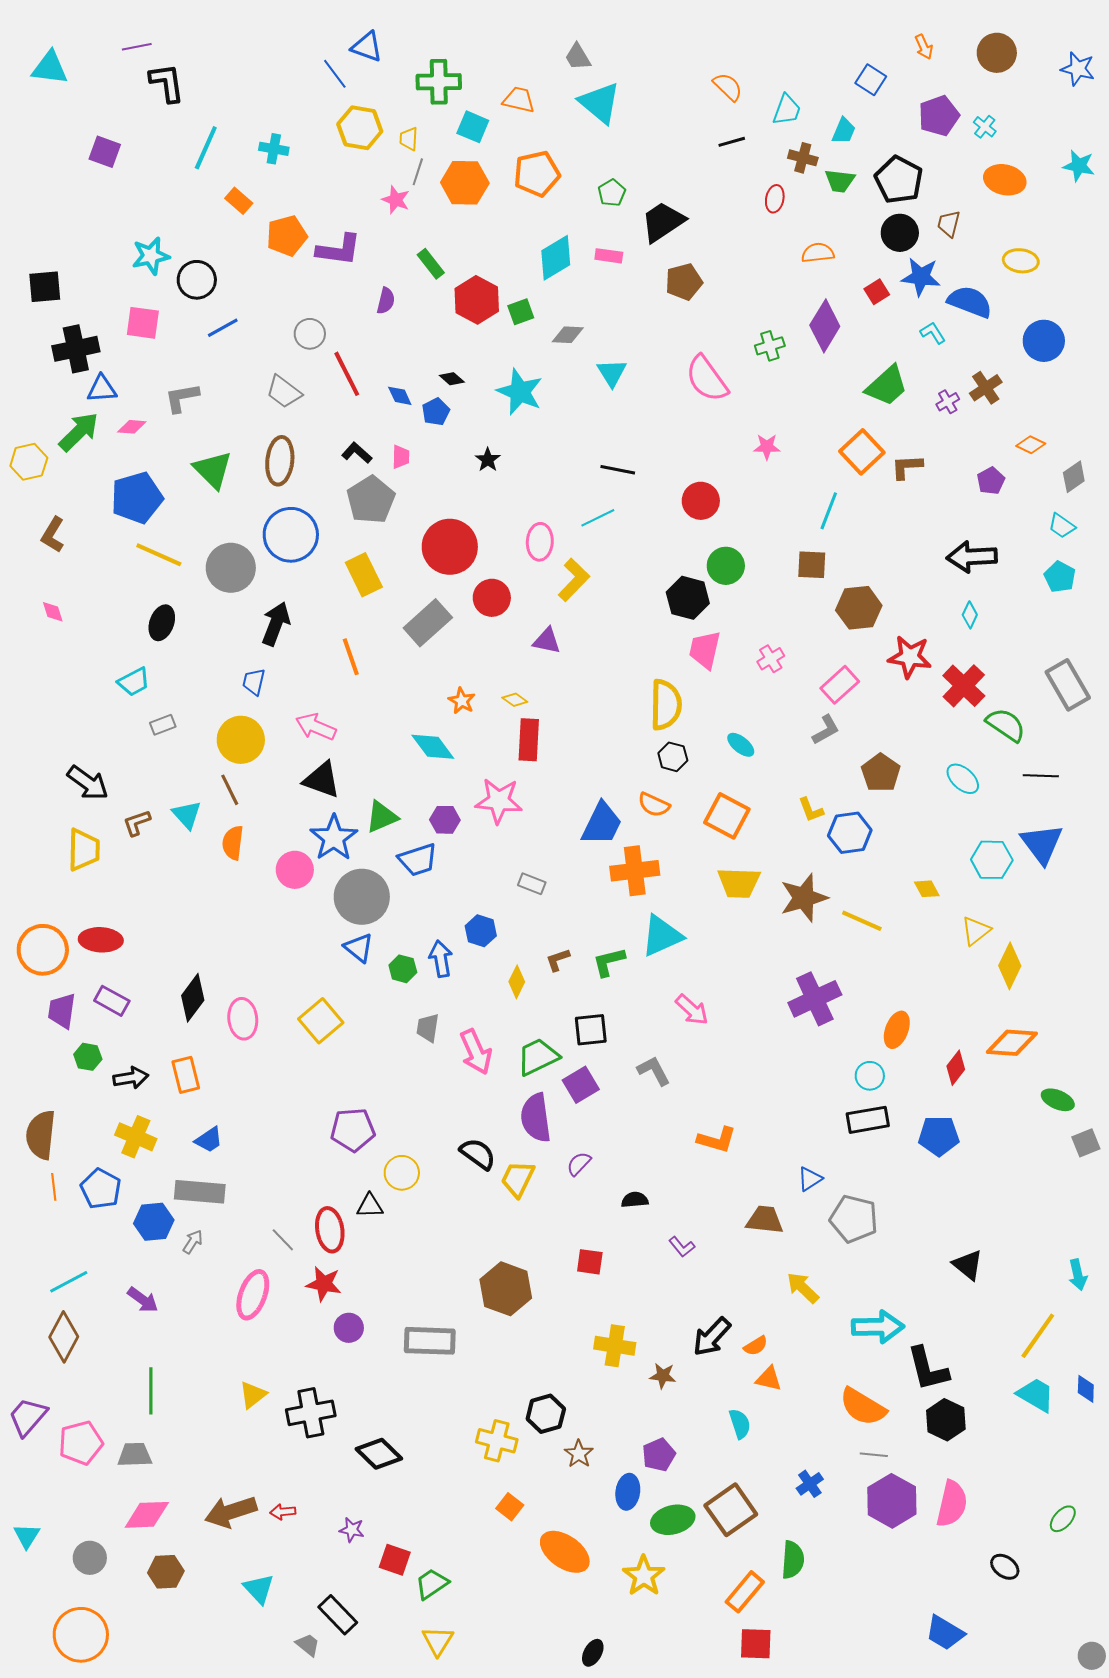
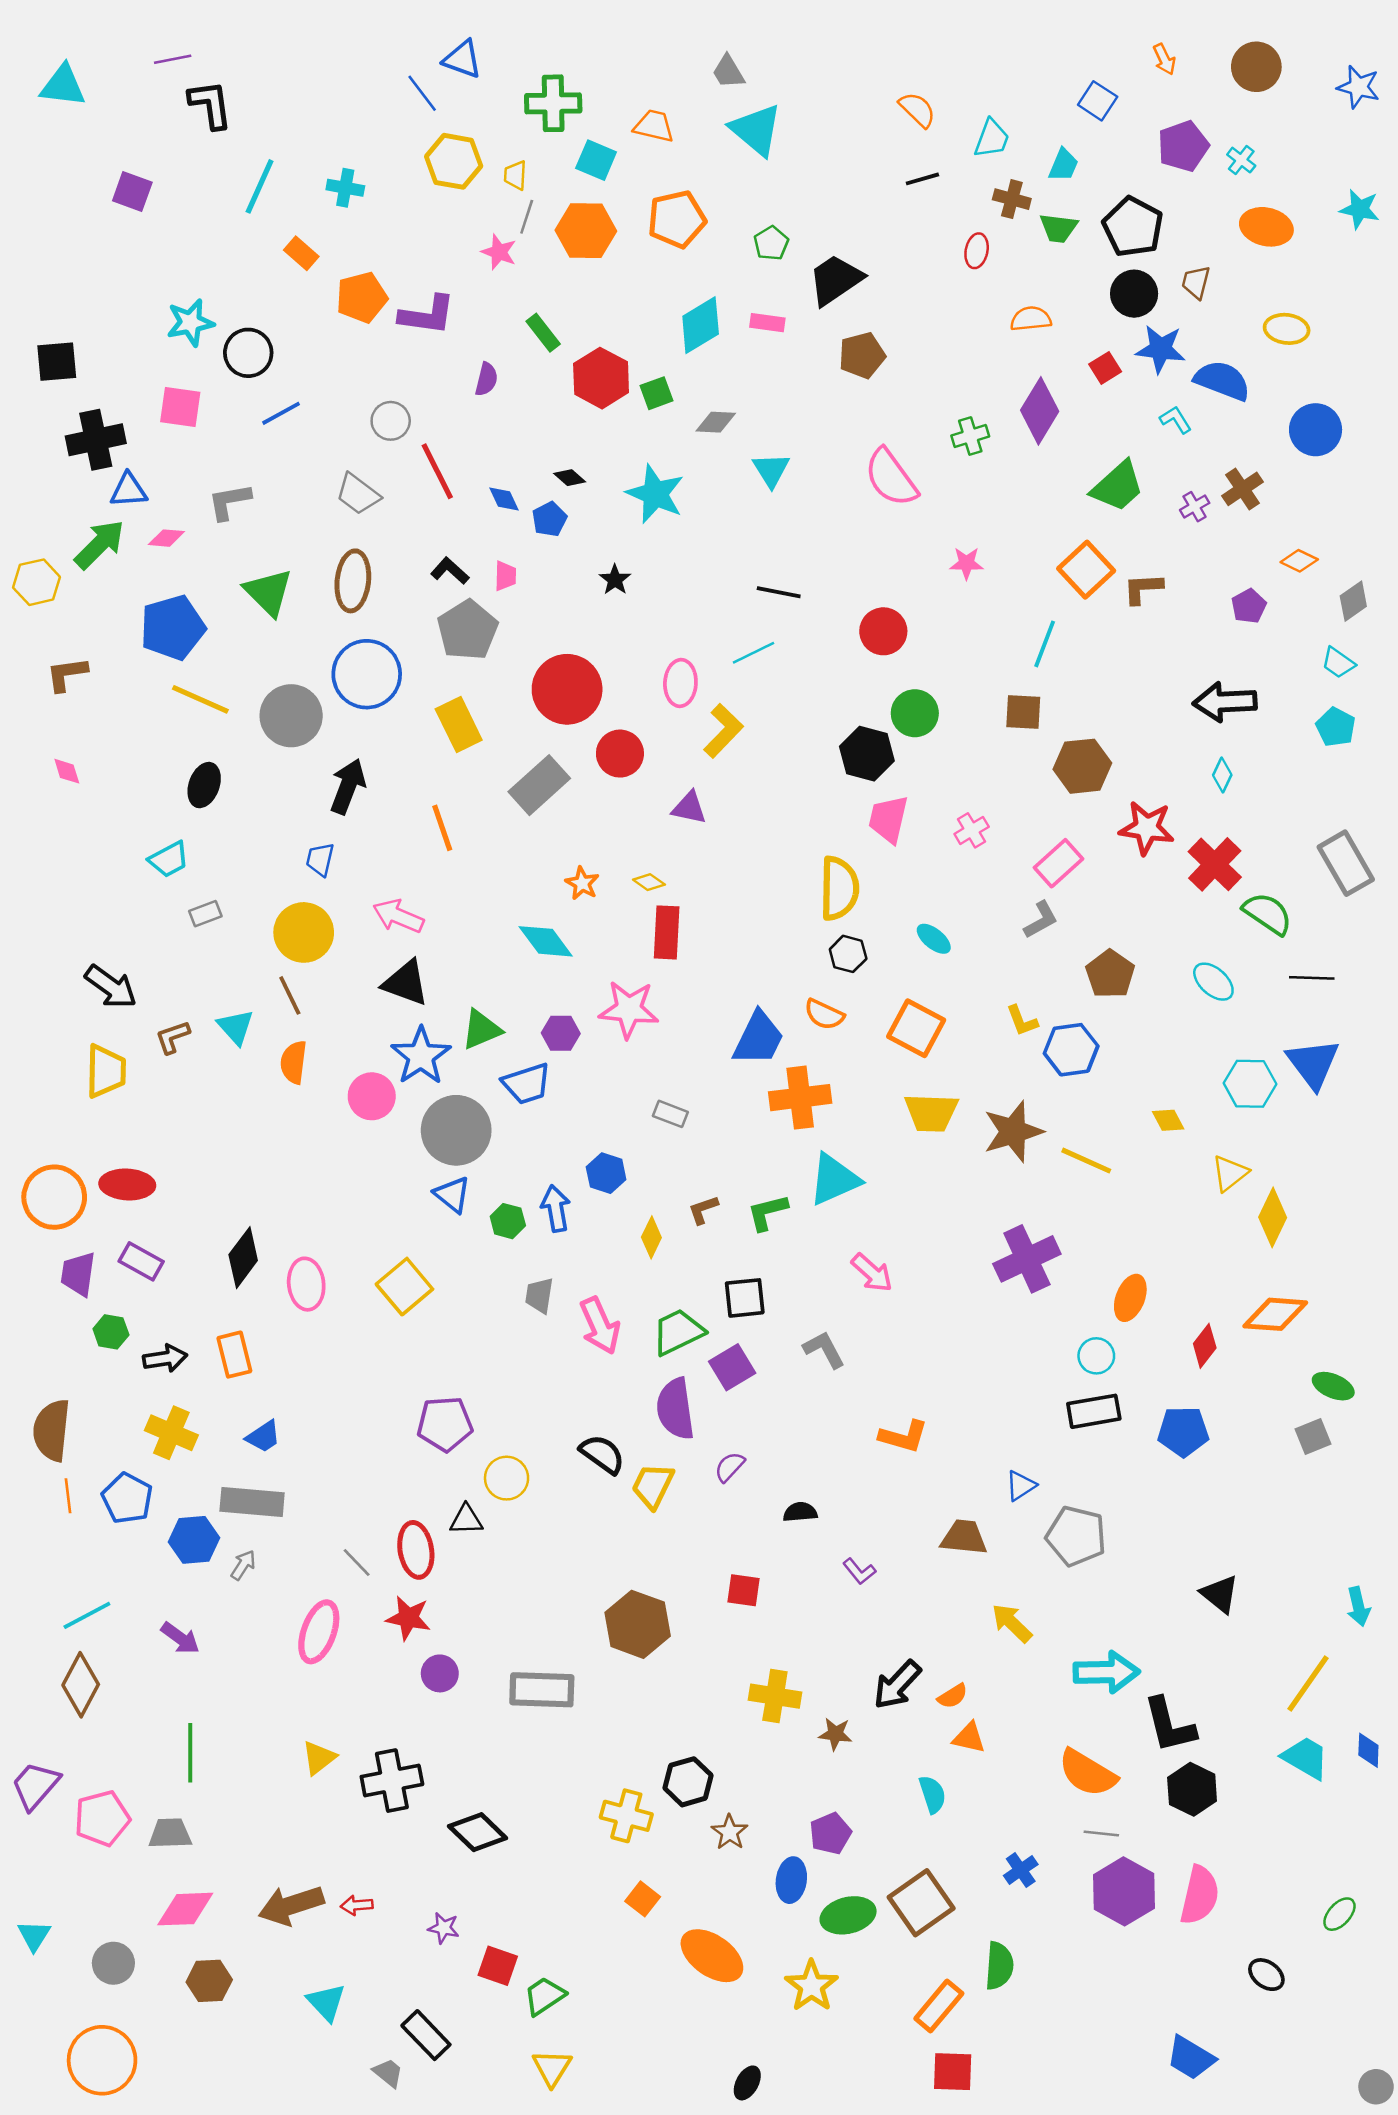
brown L-shape: (53, 535) -> (67, 674), turned 51
gray square: (1086, 1143) -> (1313, 1437), moved

